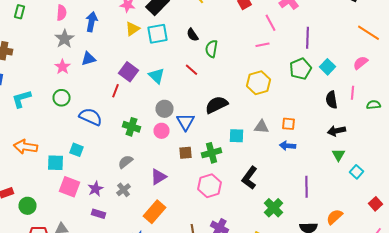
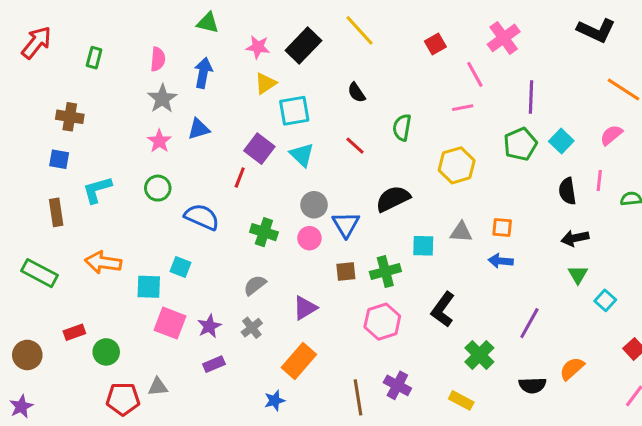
cyan square: (158, 34) -> (294, 111), moved
green semicircle: (212, 49) -> (402, 127), moved
purple line: (306, 187) -> (529, 323), turned 30
purple rectangle: (98, 214) -> (214, 364), turned -40

